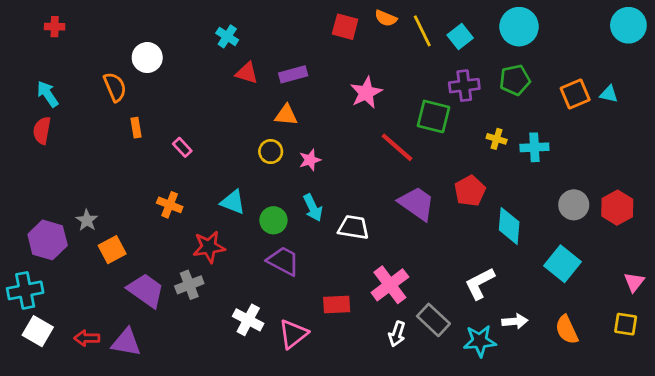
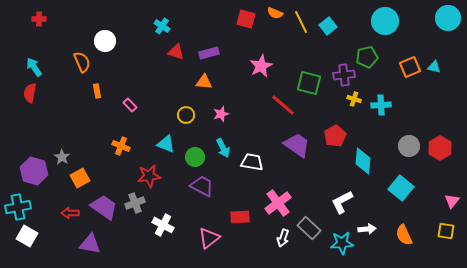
cyan circle: (519, 27) -> (385, 21), moved
purple cross: (464, 86) -> (344, 75), moved
yellow circle: (271, 152) -> (186, 115), moved
white cross: (248, 320) -> (163, 225), moved
red arrow: (87, 338) -> (70, 213), moved

